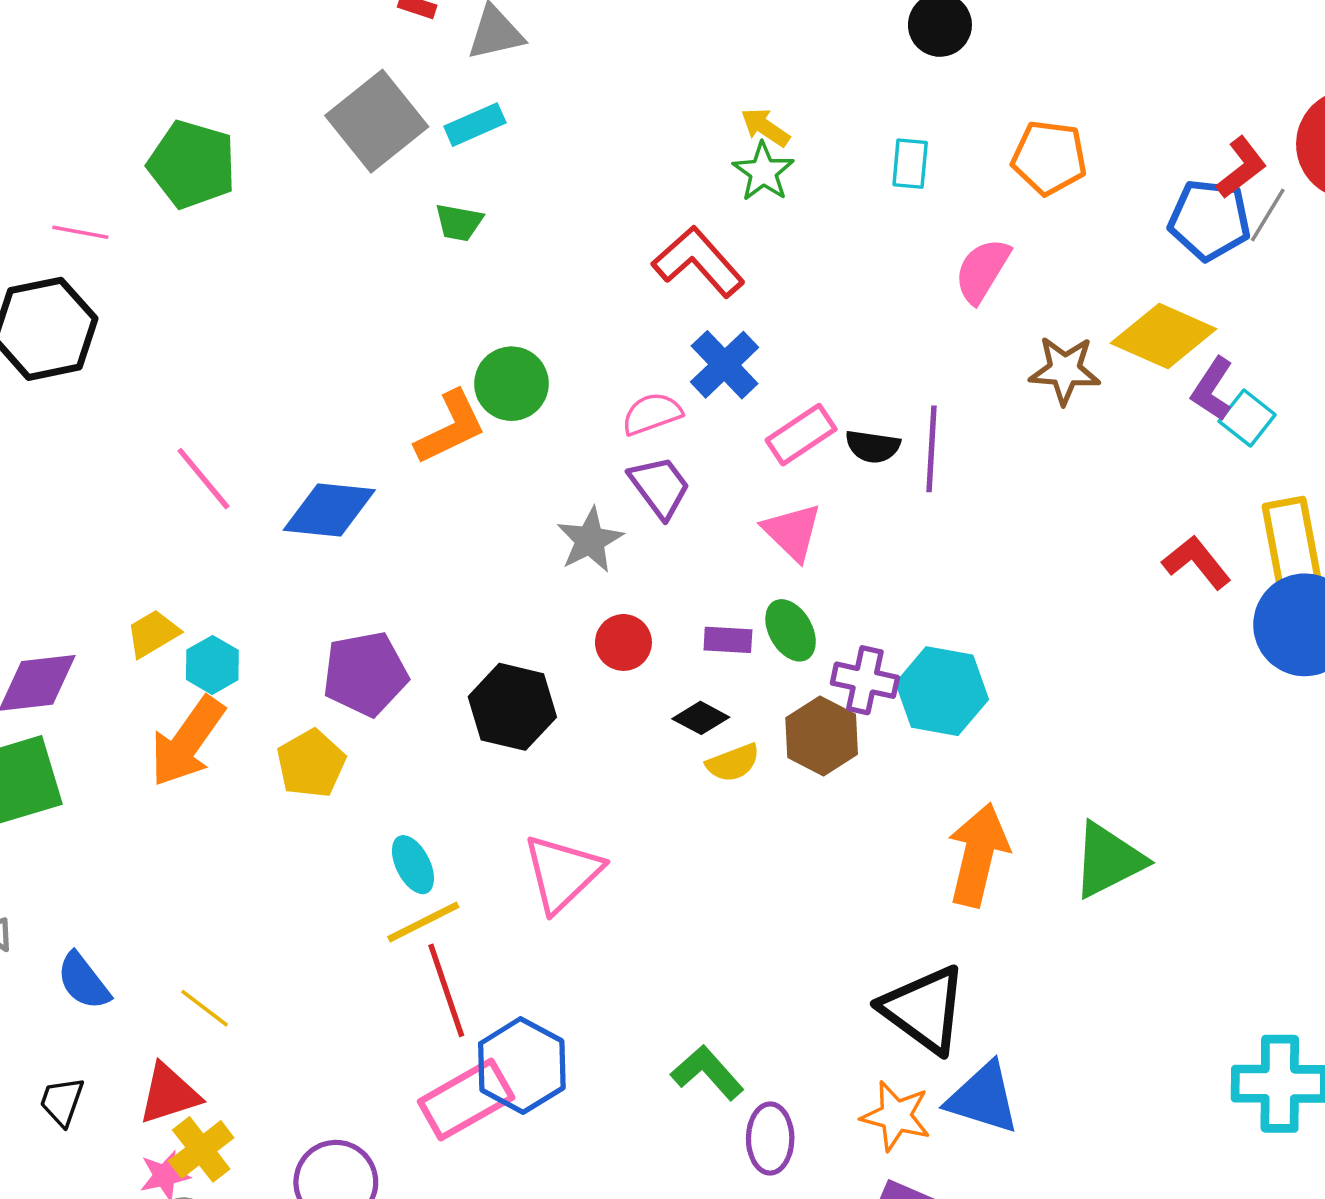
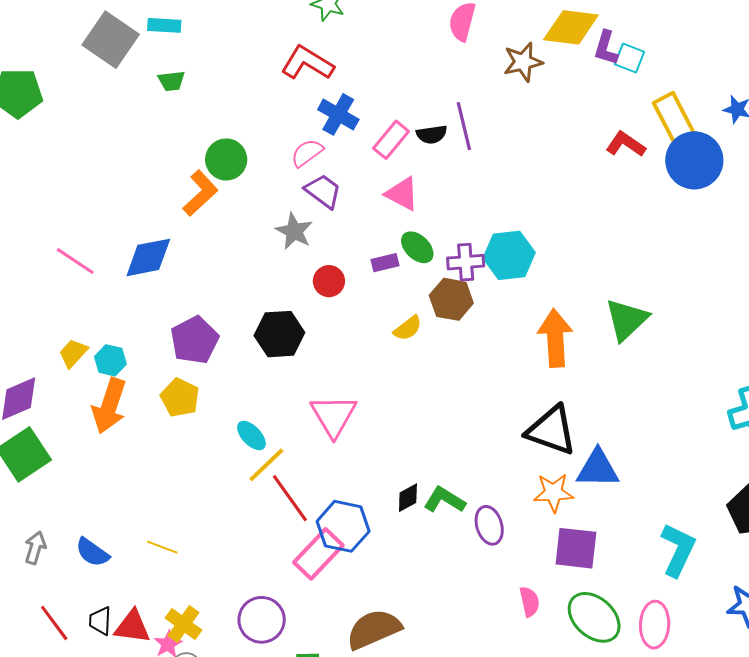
cyan rectangle: (475, 125) -> (164, 25), turned 44
black diamond: (701, 718) -> (408, 498), moved, turned -40
red triangle: (169, 1094) -> (132, 627), moved, turned 42

